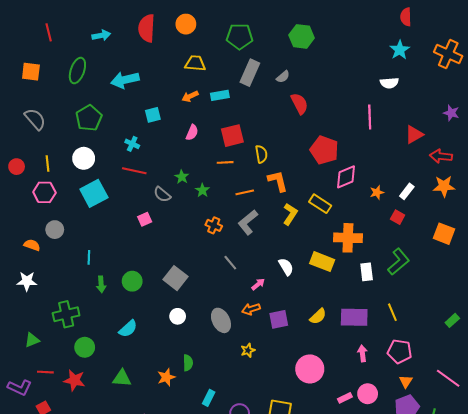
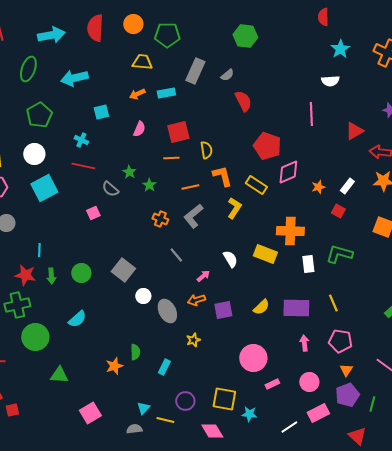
red semicircle: (406, 17) -> (323, 17), moved
cyan arrow: (101, 35) -> (51, 35), size x1.5
green pentagon: (240, 36) -> (167, 35), moved
yellow rectangle: (320, 204) -> (256, 185), moved
green L-shape: (399, 262) -> (339, 254), turned -124
white circle: (178, 316) -> (143, 296), moved
green circle: (85, 347) -> (35, 337), size x1.4
green triangle: (122, 378) -> (59, 375), moved
red star: (74, 380) -> (25, 275), moved
cyan rectangle: (209, 398) -> (164, 367), moved
pink rectangle: (345, 398) -> (272, 384), moved

